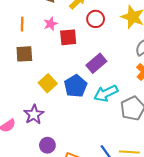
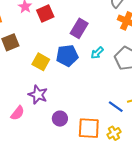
blue pentagon: (76, 86) -> (67, 56), turned -30
cyan arrow: (106, 93) -> (97, 53), size x0.6

